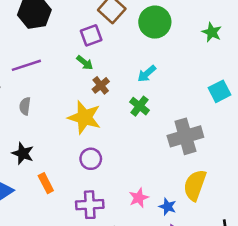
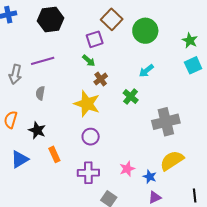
cyan arrow: (147, 74) -> (146, 71), moved
cyan square: (220, 91) -> (193, 65), moved
yellow semicircle: (195, 185) -> (172, 161), turned 35

